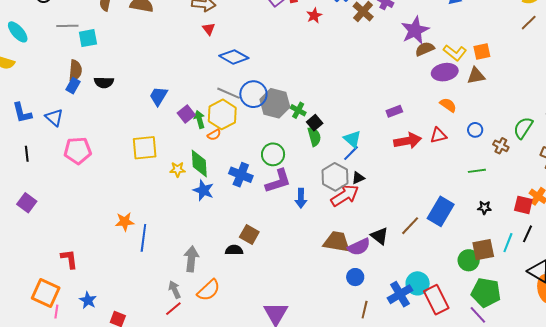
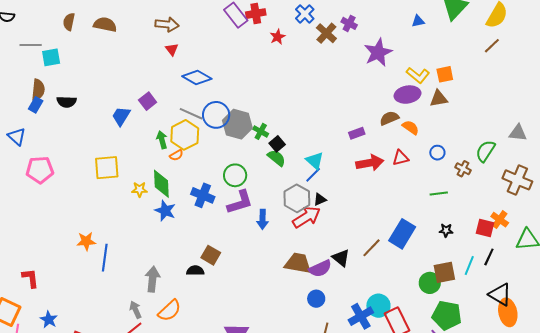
brown semicircle: (425, 49) -> (389, 118), moved
purple square: (186, 114) -> (148, 101), moved
green semicircle: (314, 137) -> (277, 158), turned -36

